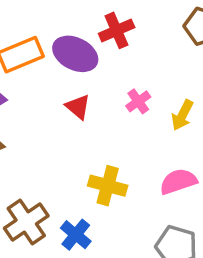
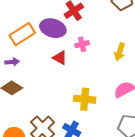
pink cross: (138, 101) -> (82, 44), moved, turned 32

